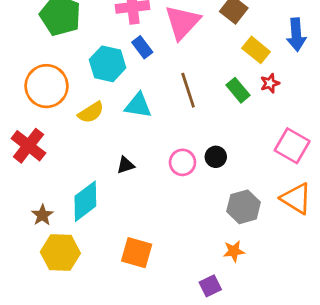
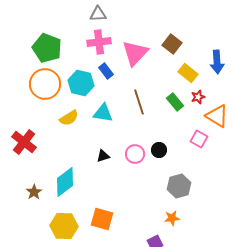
orange circle: (47, 86) -> (45, 84), moved
pink square: (292, 146) -> (199, 139), moved, size x0.7
black triangle: (126, 165) -> (103, 156), moved
orange triangle: (296, 198) -> (217, 116), moved
yellow hexagon: (60, 253) -> (64, 226), moved

